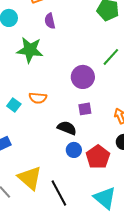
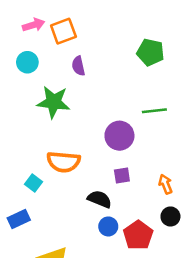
green line: (111, 57) -> (154, 111), turned 42
orange semicircle: (38, 98) -> (63, 162), size x1.5
cyan square: (14, 105) -> (34, 183), moved

